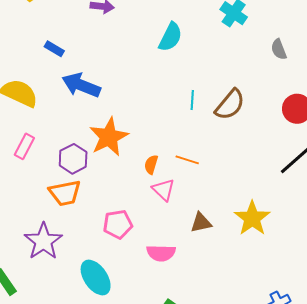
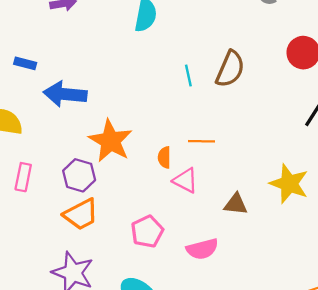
brown triangle: (201, 223) -> (236, 204), turned 35

